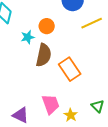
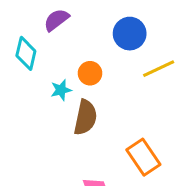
orange rectangle: (70, 69) -> (143, 157), moved

